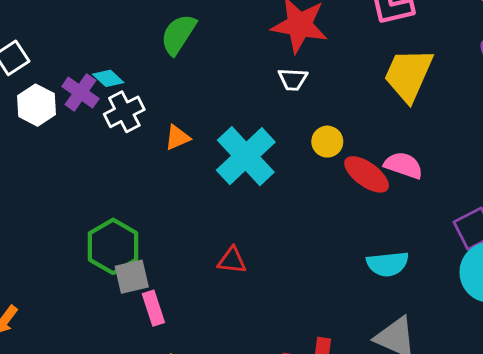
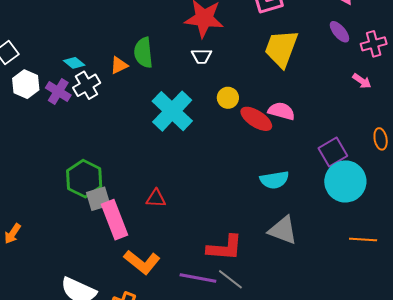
green semicircle: (178, 34) -> (143, 53), moved, turned -36
purple cross: (80, 92) -> (58, 91), moved
orange triangle: (177, 138) -> (119, 65), moved
red triangle: (232, 260) -> (156, 198), moved
pink rectangle: (153, 308) -> (114, 220), size x1.6

